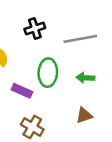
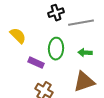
black cross: (35, 29) -> (56, 13), moved
brown triangle: (84, 115) -> (84, 82), size x1.6

